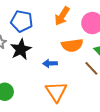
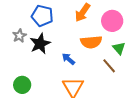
blue arrow: (50, 63) -> (68, 59), turned 40

